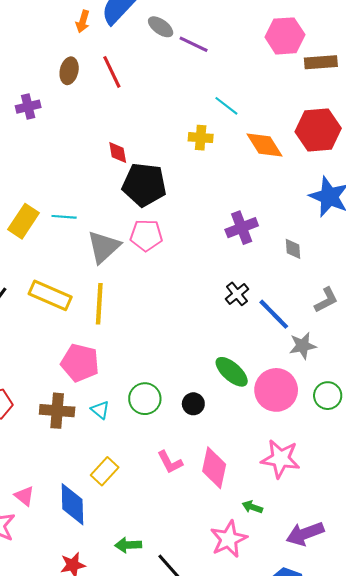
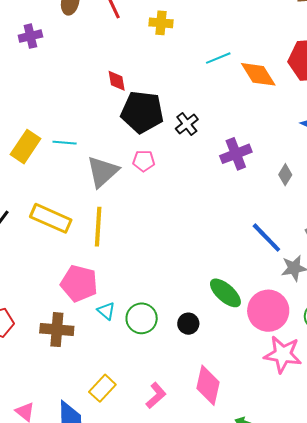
cyan line: (226, 106) -> (218, 58), moved, turned -60
yellow cross: (201, 138) -> (161, 23), moved
pink pentagon: (146, 235) -> (144, 161), size x0.7
gray diamond: (293, 249) -> (285, 175), turned 35
black cross: (237, 294) -> (187, 124), moved
cyan triangle: (100, 410) -> (106, 311), moved
pink star: (280, 459) -> (283, 354), moved
pink L-shape: (170, 462) -> (156, 395), moved, turned -104

